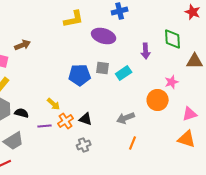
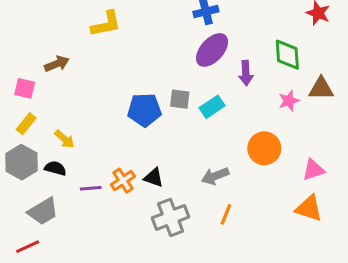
yellow L-shape: (74, 19) -> (106, 24), moved
purple ellipse: (104, 36) -> (212, 50), moved, turned -65
pink star: (172, 82) -> (289, 101), moved
yellow arrow: (54, 104) -> (65, 139), moved
gray cross: (84, 145) -> (171, 217), moved, size x1.6

